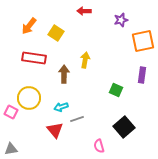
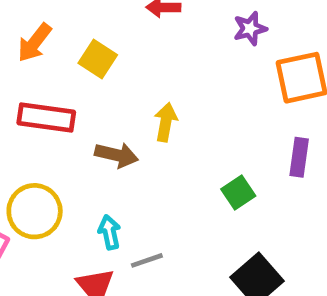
brown arrow: (64, 74) -> (116, 155), turned 102
green square: (116, 90) -> (238, 192), turned 32
cyan arrow: (61, 107) -> (109, 232), turned 96

